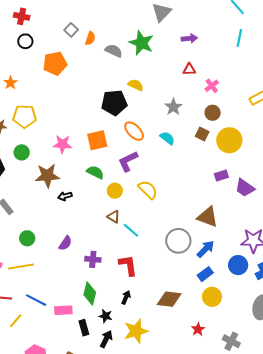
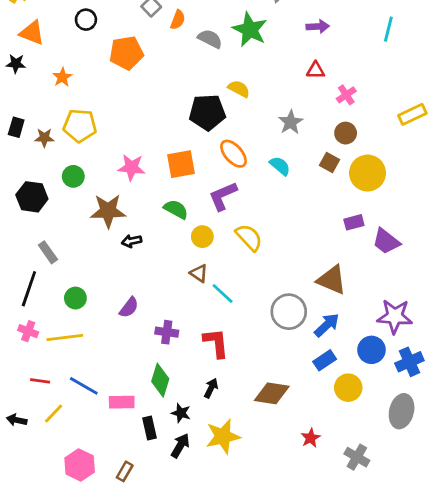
yellow circle: (212, 297) -> (348, 388), moved

